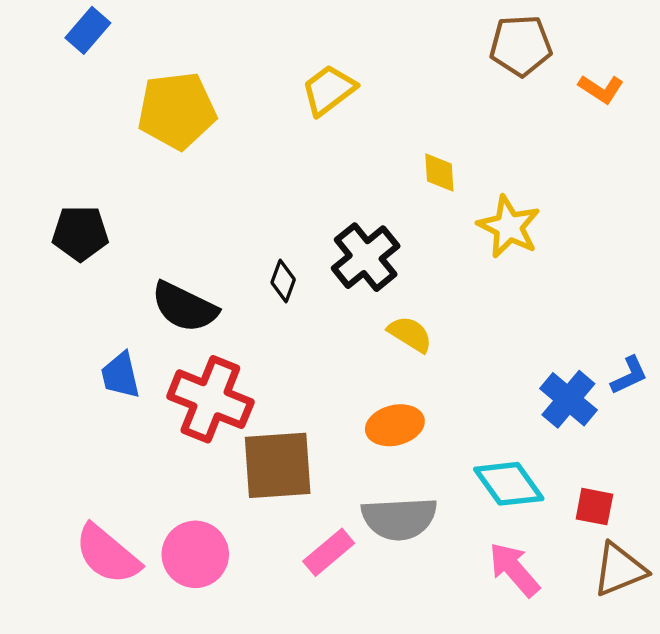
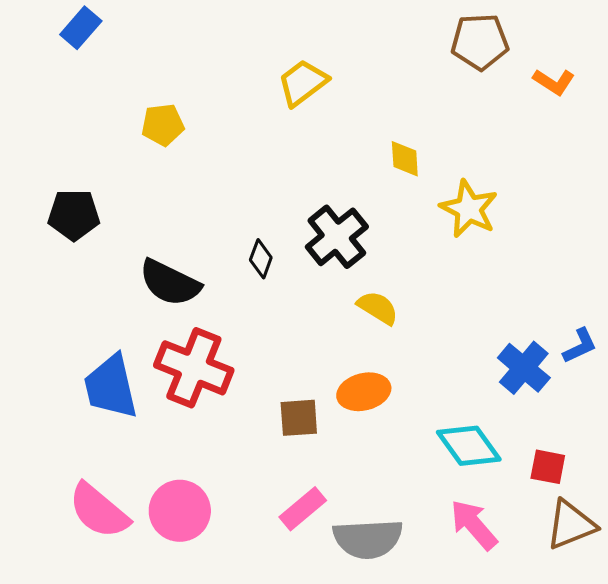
yellow pentagon: (177, 111) -> (163, 125), moved, size x0.6
blue trapezoid: (120, 375) -> (111, 387), moved, size x1.5
brown square: (278, 465) -> (299, 418), moved, size x0.6
gray semicircle: (399, 519) -> (368, 539), moved

